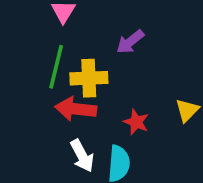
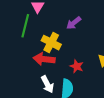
green line: (56, 67) -> (25, 26), moved
yellow cross: (89, 78) -> (51, 43), turned 30

